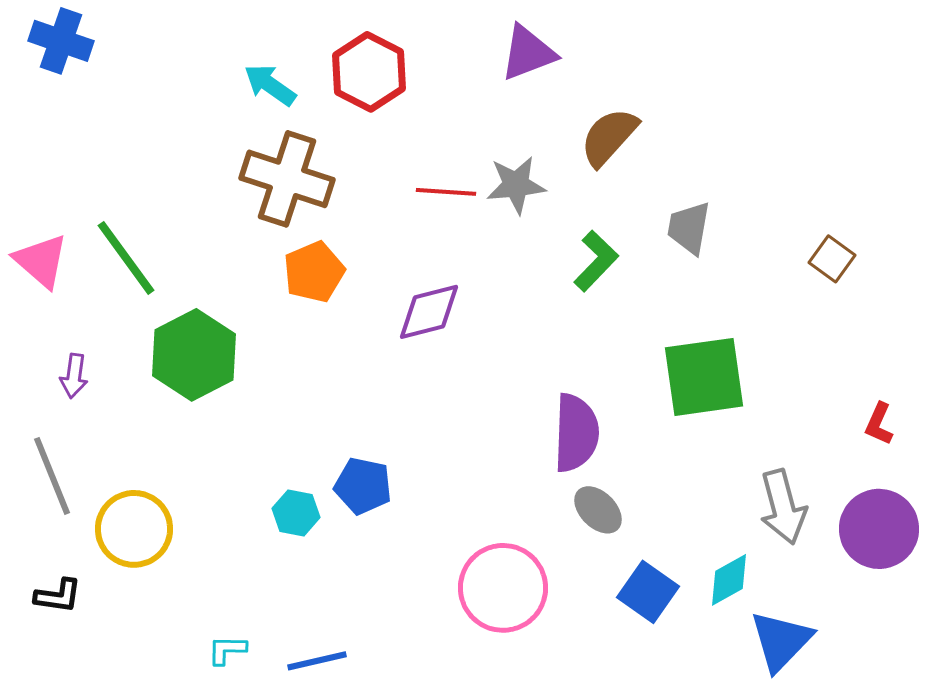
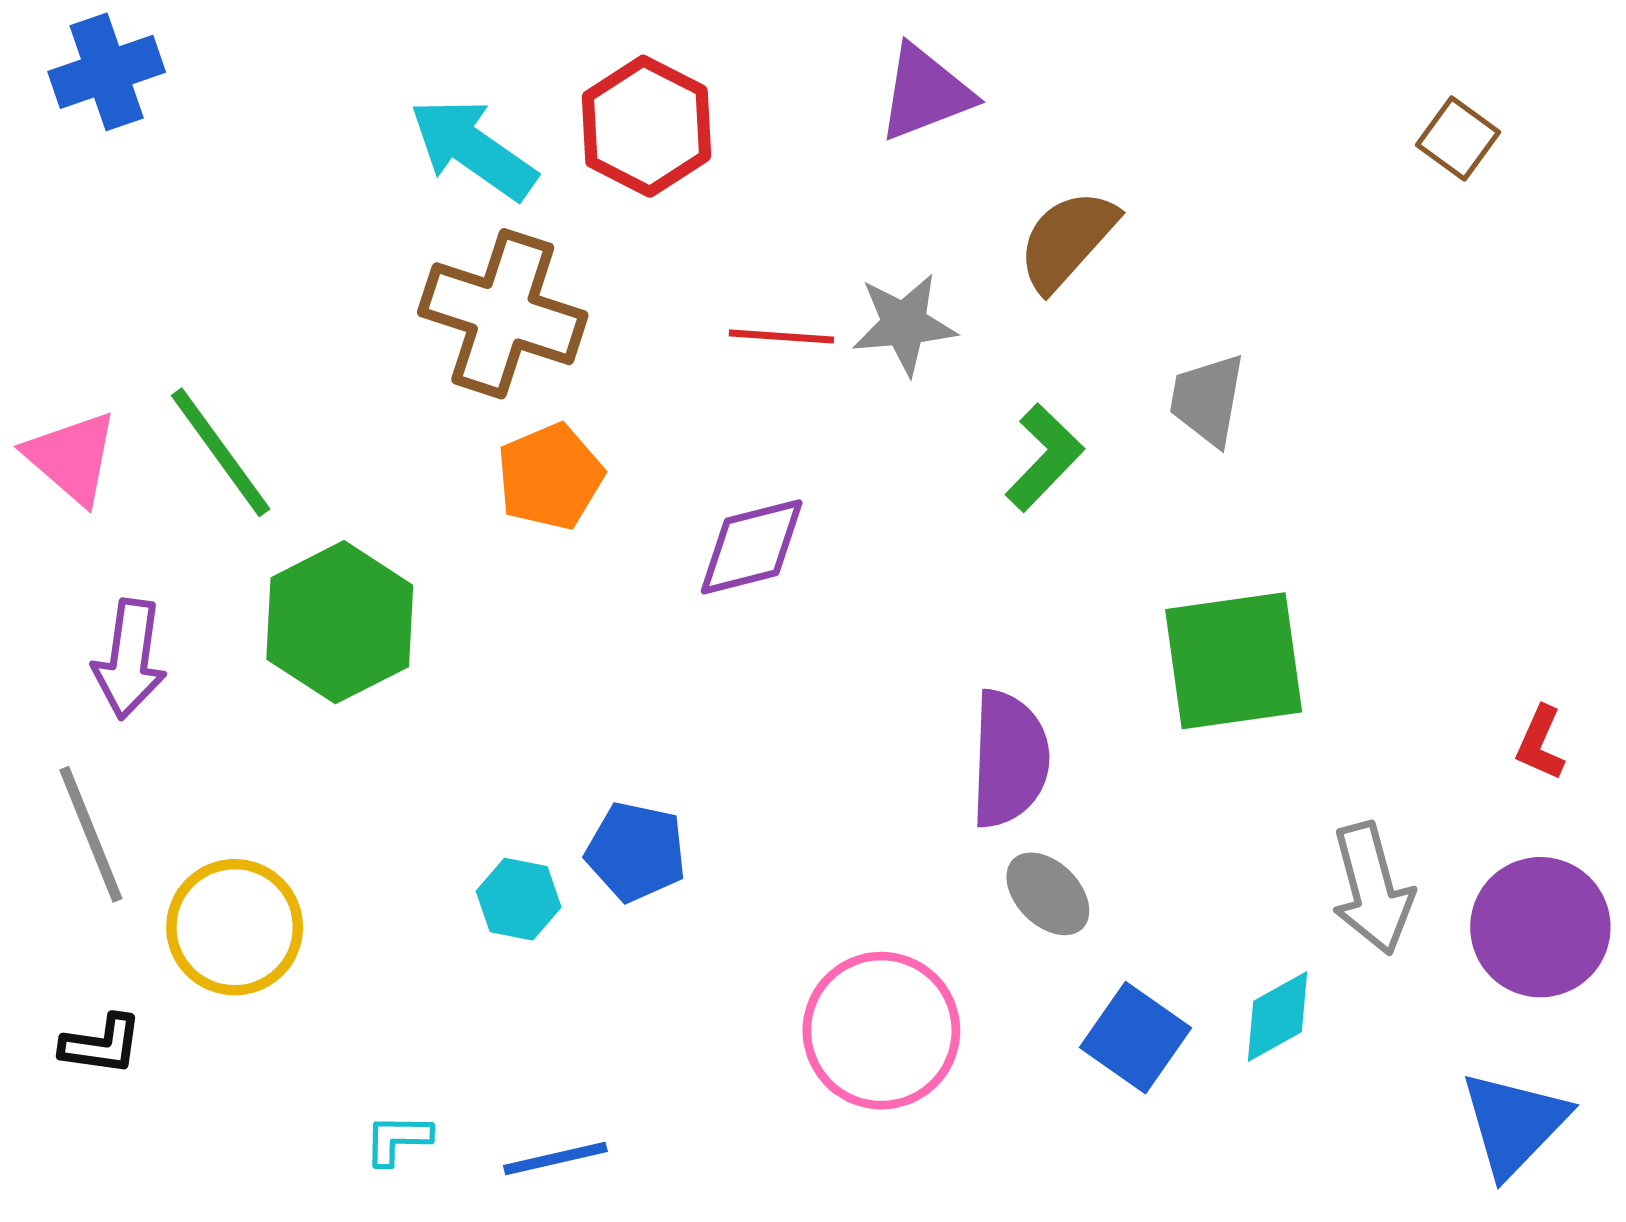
blue cross: (61, 41) -> (107, 72), turned -38
cyan arrow: (270, 85) -> (473, 149), size x1.4
brown square: (832, 259) -> (1458, 138), moved
purple arrow: (74, 376) -> (129, 659), size x1.5
blue triangle: (781, 641) -> (1514, 1123), moved

